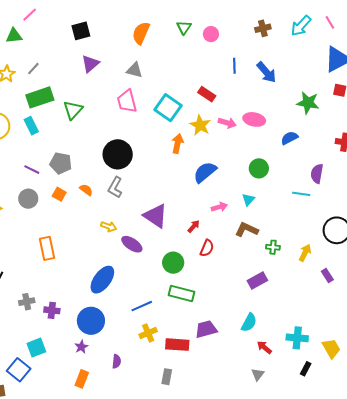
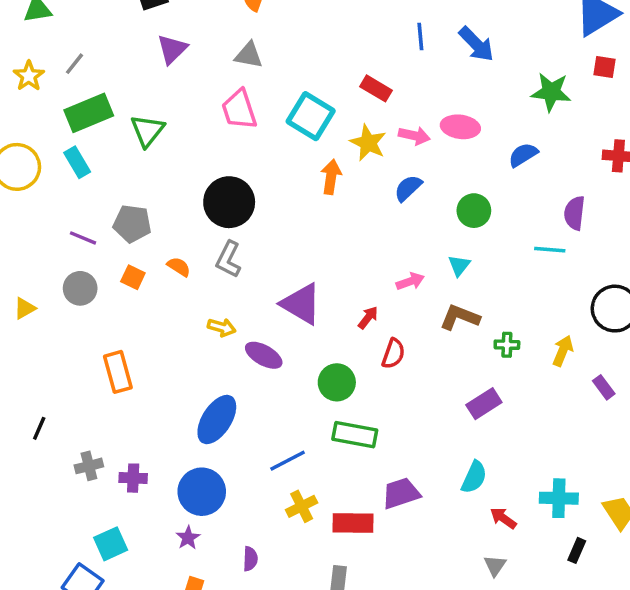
blue semicircle: (205, 172) -> (408, 188), moved, size x0.7

